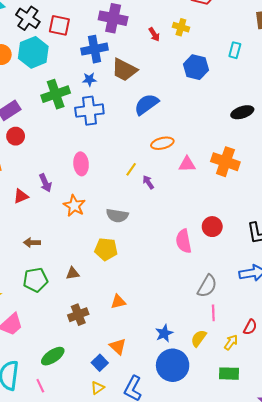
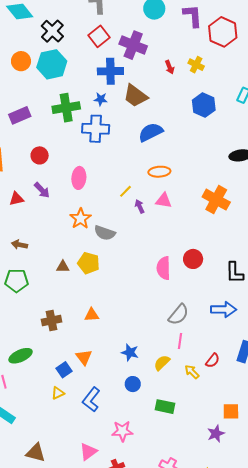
red square: (59, 25) -> (99, 36), moved, turned 30
red circle: (16, 136) -> (40, 155), moved
pink triangle: (187, 164) -> (164, 201), moved
purple arrow: (45, 183) -> (42, 190), turned -30
orange star: (74, 206) -> (80, 219), moved
brown triangle: (73, 273) -> (63, 267), moved
blue star: (164, 333) -> (130, 352), turned 30
yellow arrow: (231, 342) -> (192, 372), turned -91
blue circle: (173, 365) -> (133, 384), size x0.5
green rectangle: (229, 374) -> (165, 407), moved

